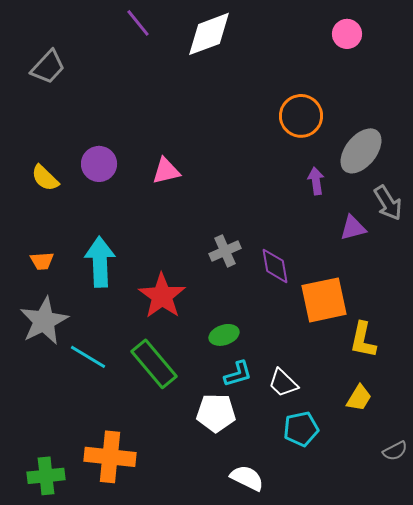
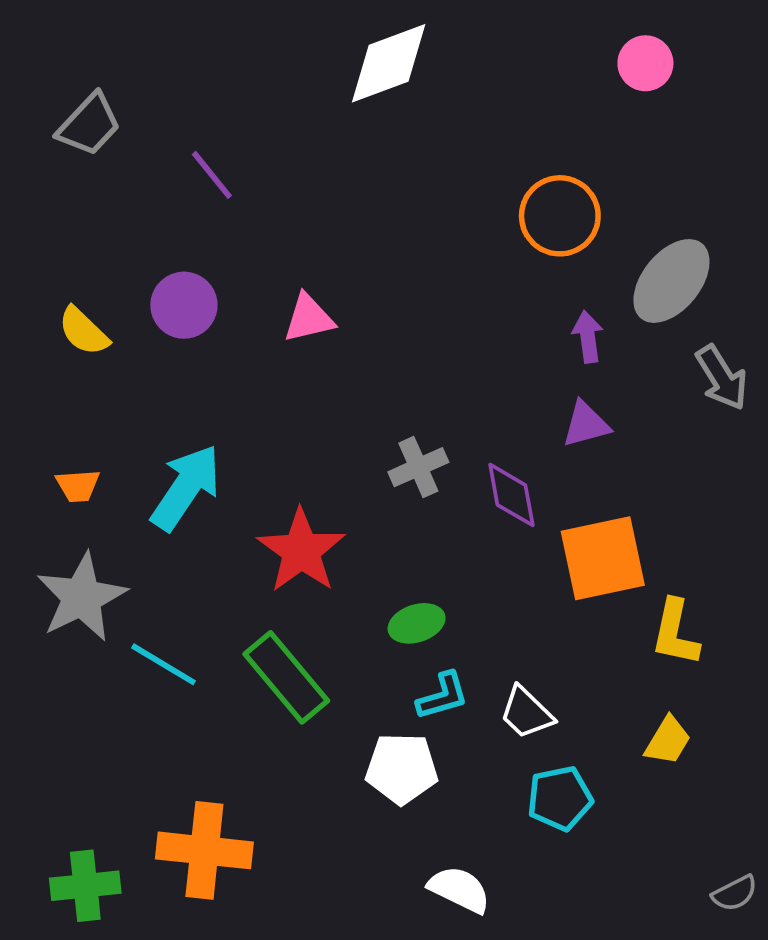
purple line: (138, 23) -> (212, 175), moved
purple triangle: (353, 228) -> (586, 424), moved
cyan arrow: (100, 262) -> (186, 488), turned 36
gray semicircle: (395, 451) -> (735, 893), moved

